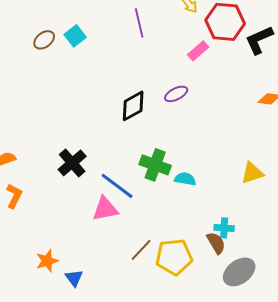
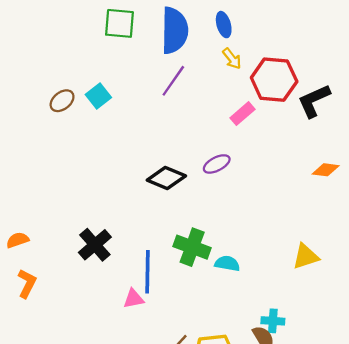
purple line: (139, 23) -> (173, 81), turned 48
black diamond: (133, 106) -> (166, 178), turned 52
blue line: (117, 186) -> (148, 272), turned 54
pink triangle: (105, 209) -> (134, 299), size x0.7

